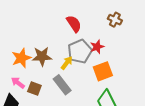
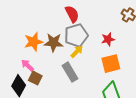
red semicircle: (74, 24) -> (72, 14), moved
gray pentagon: (80, 51) -> (76, 35), moved
brown square: (34, 89) -> (35, 78), moved

